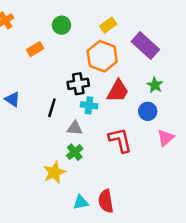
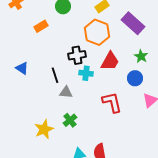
black line: (52, 108) -> (55, 75), turned -35
gray triangle: (75, 128) -> (66, 92), moved
green cross: (75, 152) -> (70, 120), moved
yellow star: (54, 172) -> (44, 129), moved

